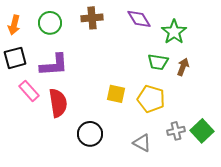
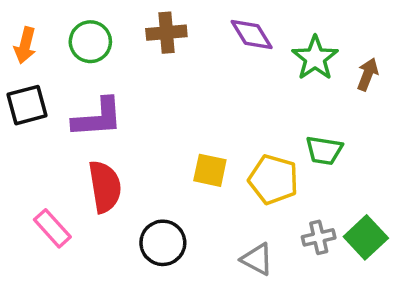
green trapezoid: (158, 62) -> (324, 150), moved
brown arrow: (183, 67) -> (368, 74), moved
pink rectangle: (29, 91) -> (52, 228), moved

